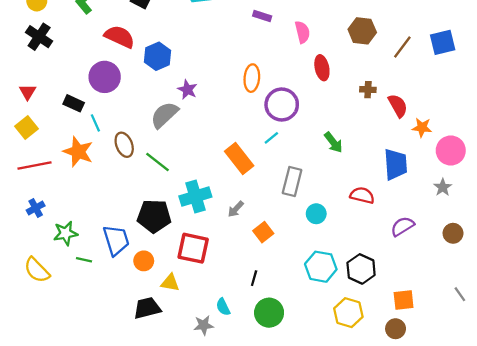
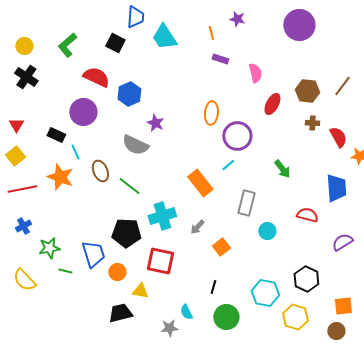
brown hexagon: (362, 31) -> (307, 91), moved
red ellipse: (322, 68) -> (272, 104), turned 40
gray semicircle: (164, 115) -> (135, 145), turned -112
cyan hexagon: (321, 267) -> (265, 293), moved

